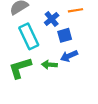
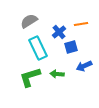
blue arrow: (69, 56) -> (84, 66), moved

